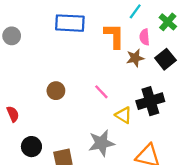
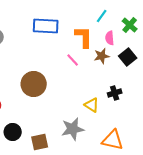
brown circle: (56, 91) -> (34, 84), size x1.6
pink line: (101, 92) -> (73, 60), moved
black cross: (150, 101) -> (115, 93), size x0.6

